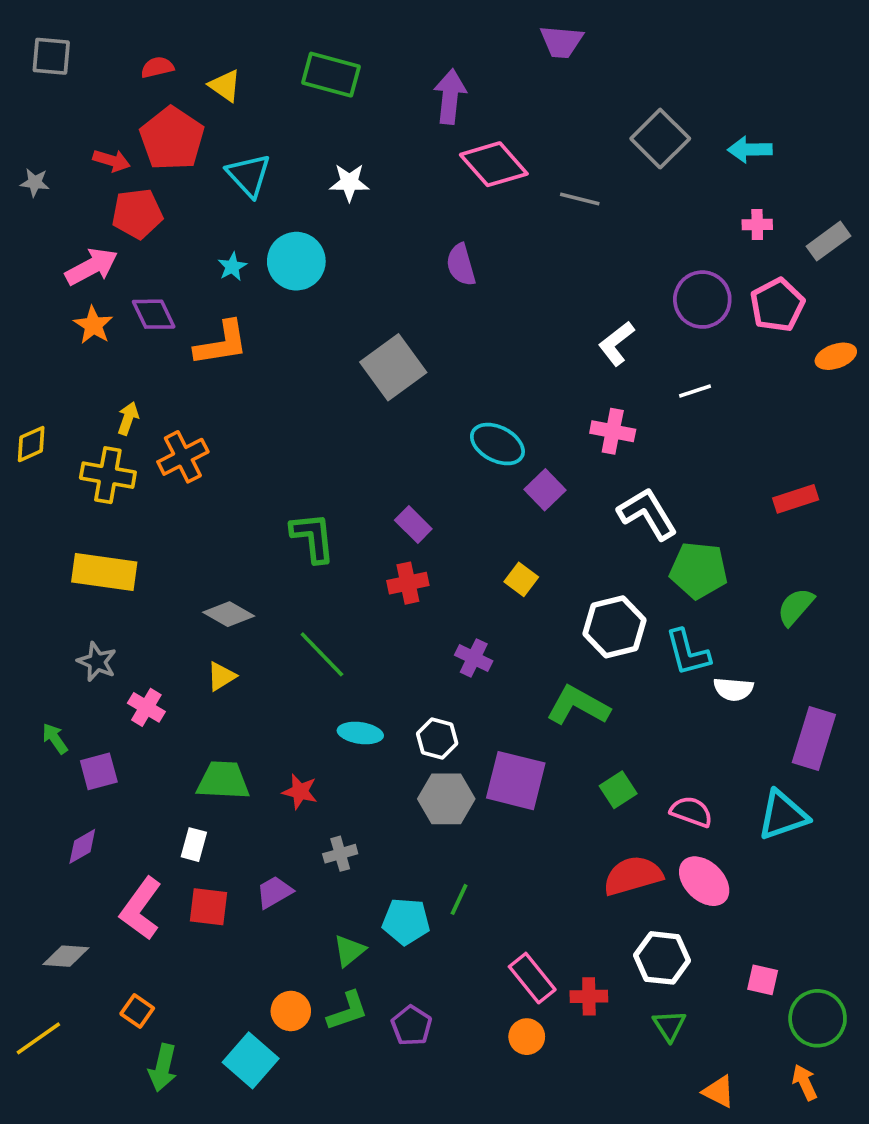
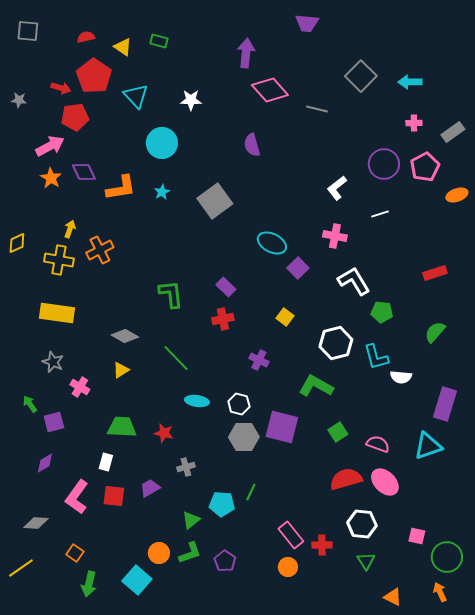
green rectangle: (331, 75) -> (159, 41), moved, size x0.6
cyan star: (232, 267) -> (162, 192), moved
green pentagon: (699, 570) -> (382, 312), size x0.7

